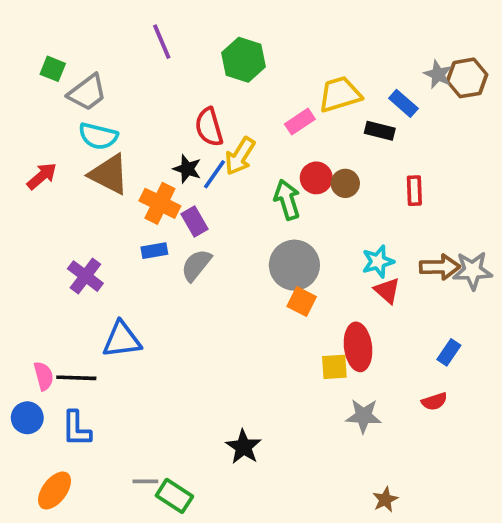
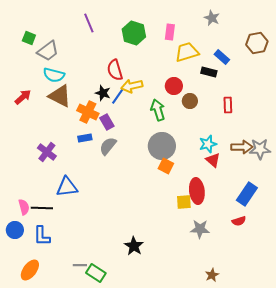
gray star: (438, 74) -> (212, 18), moved
pink rectangle: (300, 122) -> (170, 32), moved, turned -49
yellow arrow: (240, 156) -> (132, 86), turned 45
red circle: (316, 178) -> (174, 86), moved
blue rectangle: (449, 352) -> (247, 194), size x1.6

